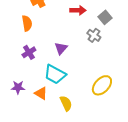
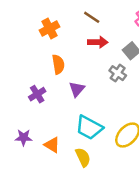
orange semicircle: (27, 23) -> (58, 64), moved
cyan trapezoid: (55, 74) -> (89, 128), moved

